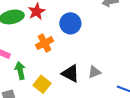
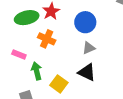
orange cross: (45, 43) -> (47, 39), moved, turned -36
gray triangle: (94, 72) -> (89, 48), moved

